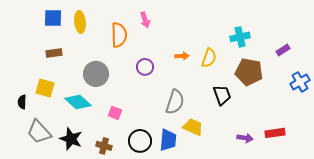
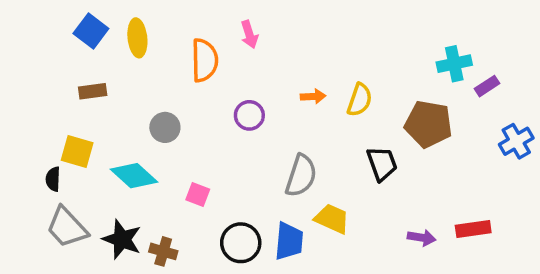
blue square: (53, 18) -> (91, 31), turned 36
cyan cross: (240, 37) -> (454, 64), moved
gray circle: (96, 74) -> (165, 127), size x0.7
black semicircle: (22, 102) -> (53, 179), moved
brown cross: (104, 146) -> (163, 251), moved

